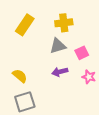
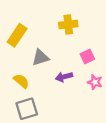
yellow rectangle: (25, 25) -> (17, 35), moved
gray triangle: (58, 46) -> (41, 58), moved

